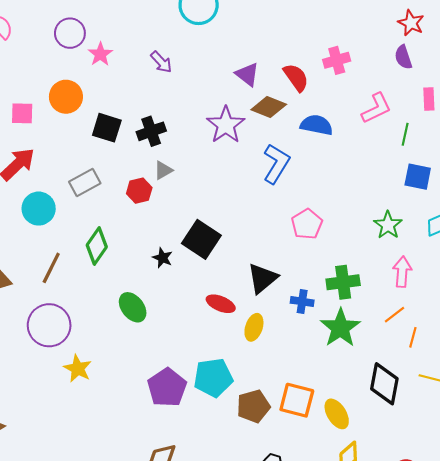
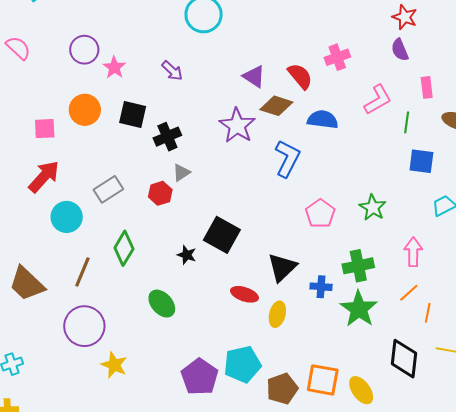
black square: (107, 128) -> (133, 115), moved
green star: (388, 225) -> (373, 208), moved

